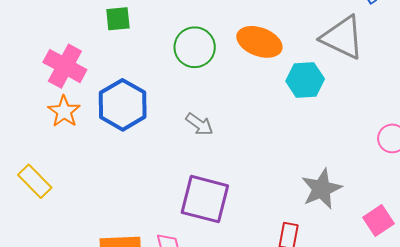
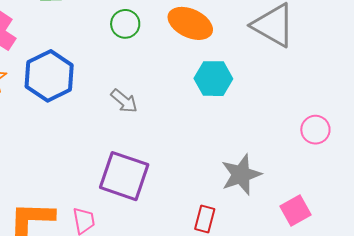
green circle: (195, 47) -> (125, 24), size x0.7
cyan hexagon: (305, 80) -> (213, 79), moved

